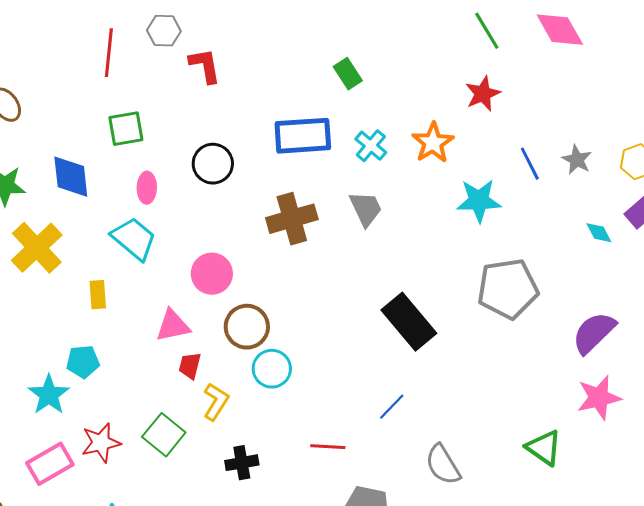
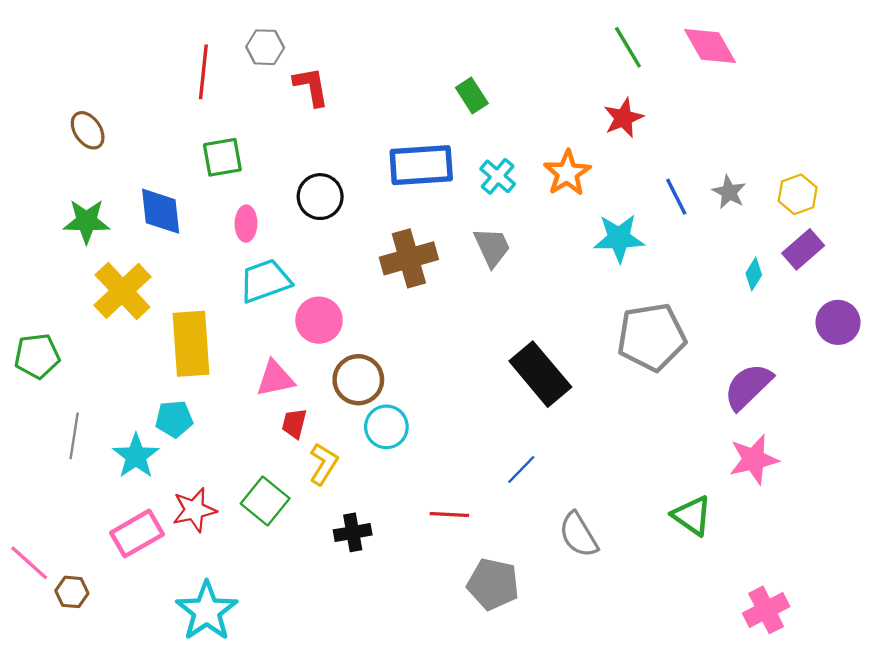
cyan diamond: (599, 233) -> (754, 274), turned 60
cyan trapezoid: (134, 239) -> (265, 281), moved, turned -60
yellow rectangle: (98, 295) -> (191, 344), size x2.0

